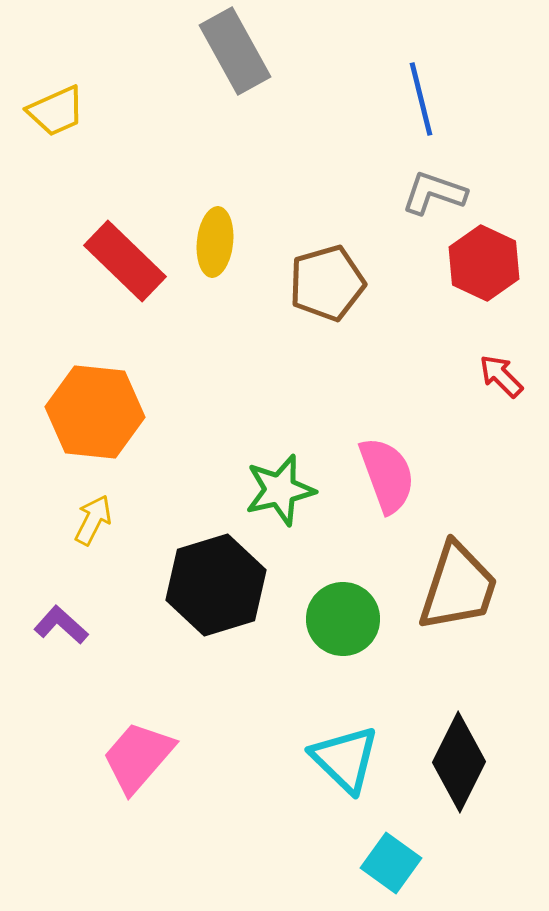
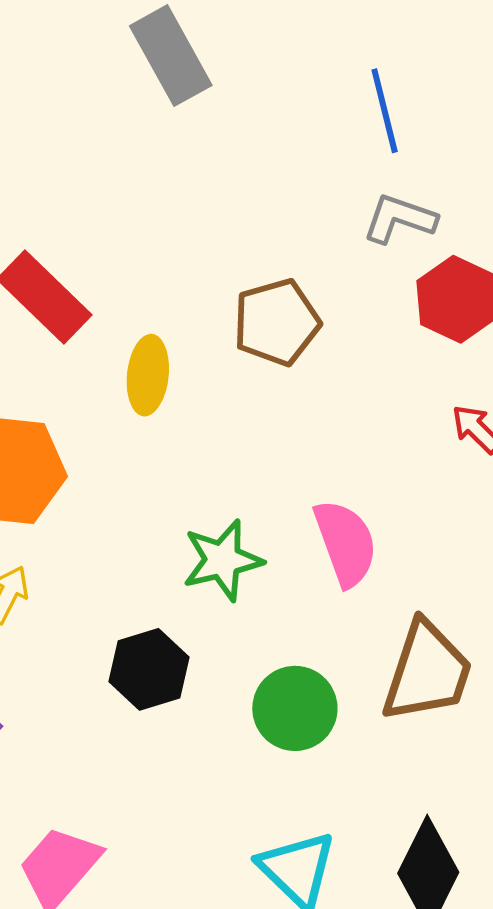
yellow ellipse: (215, 242) -> (148, 375), moved
black hexagon: (216, 585) -> (149, 669), size x0.7

